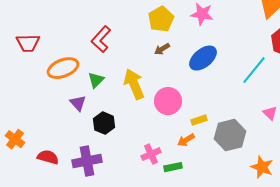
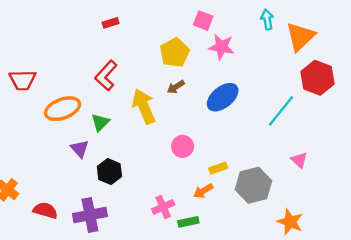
yellow arrow: (134, 84) -> (144, 106), moved
pink circle: (168, 101) -> (183, 146), size x0.7

